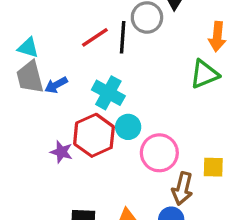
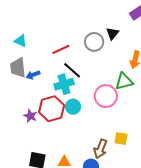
black line: (123, 37) -> (72, 70), moved, turned -60
cyan triangle: (28, 48) -> (21, 41), moved
cyan cross: (108, 93) -> (64, 84), turned 36
pink circle: (159, 153) -> (106, 96), moved

